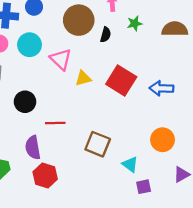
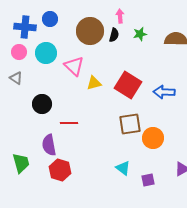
black semicircle: (106, 35) -> (114, 35), moved
orange circle: (163, 140) -> (153, 138), moved
brown square: (98, 144) -> (130, 124), moved, turned -30
cyan triangle: (130, 164) -> (123, 168), moved

